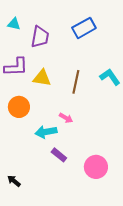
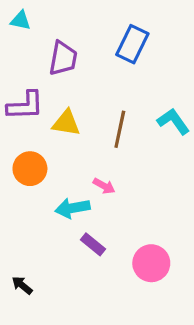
cyan triangle: (14, 24) -> (20, 20), moved
blue rectangle: (84, 28) -> (132, 44), turned -35

